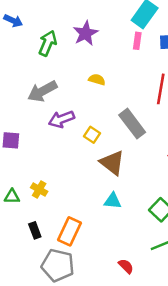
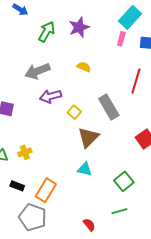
brown triangle: (112, 163) -> (88, 137), turned 30
yellow cross: (39, 189) -> (25, 152), turned 32
black rectangle: (35, 230) -> (17, 186), turned -56

